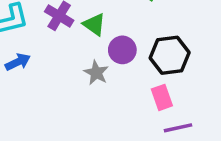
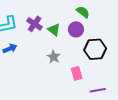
purple circle: (122, 50) -> (76, 29), moved
pink rectangle: (162, 97) -> (77, 73), moved

